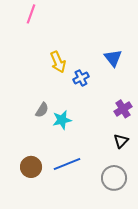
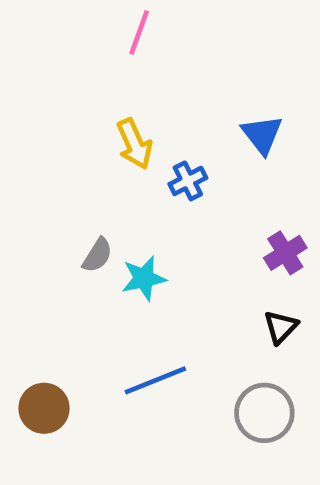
pink line: (31, 14) -> (139, 32), moved
brown circle: (31, 167) -> (44, 408), moved

